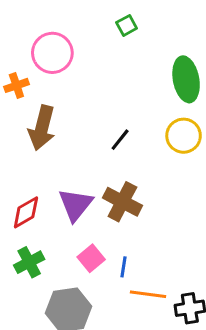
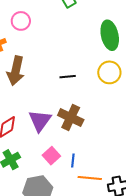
pink circle: (52, 53) -> (21, 21), size x0.7
black line: (120, 140) -> (68, 77), turned 49

